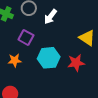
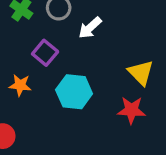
red star: (76, 63) -> (131, 110), moved

